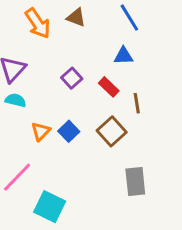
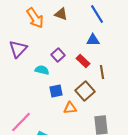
cyan semicircle: (16, 100) -> (42, 70), moved
orange triangle: (41, 131) -> (70, 108), moved, turned 40
blue square: (69, 131) -> (56, 91), turned 32

